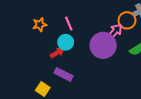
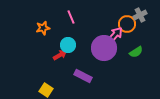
pink line: (69, 24) -> (71, 17), moved
purple rectangle: (64, 74) -> (83, 76), moved

